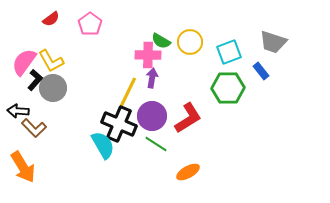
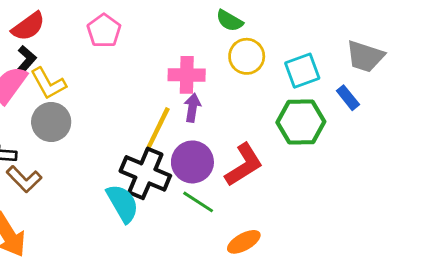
red semicircle: (51, 19) -> (28, 26), moved, size x1.4
green semicircle: (161, 41) -> (230, 21), moved
black L-shape: (35, 80) -> (25, 61), moved

